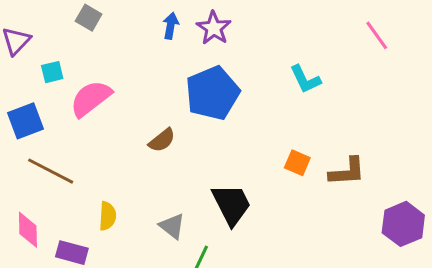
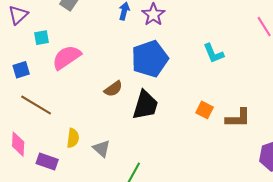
blue square: (25, 121) -> (21, 70), size x0.7
black trapezoid: (231, 204) -> (145, 105), moved, turned 40
gray triangle: (172, 226) -> (102, 149), moved

